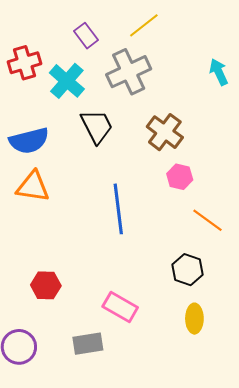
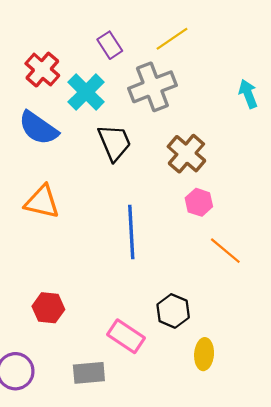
red cross: (24, 63) -> (42, 70), turned -36
blue semicircle: (29, 141) -> (38, 128), moved, turned 45
black hexagon: (187, 270) -> (173, 311), moved

